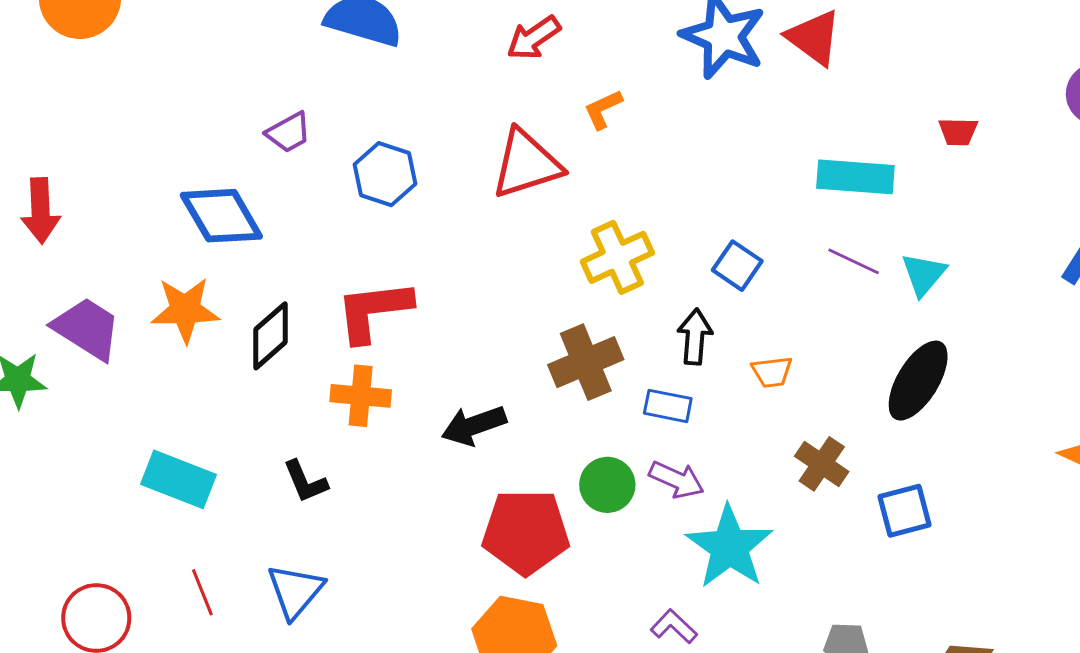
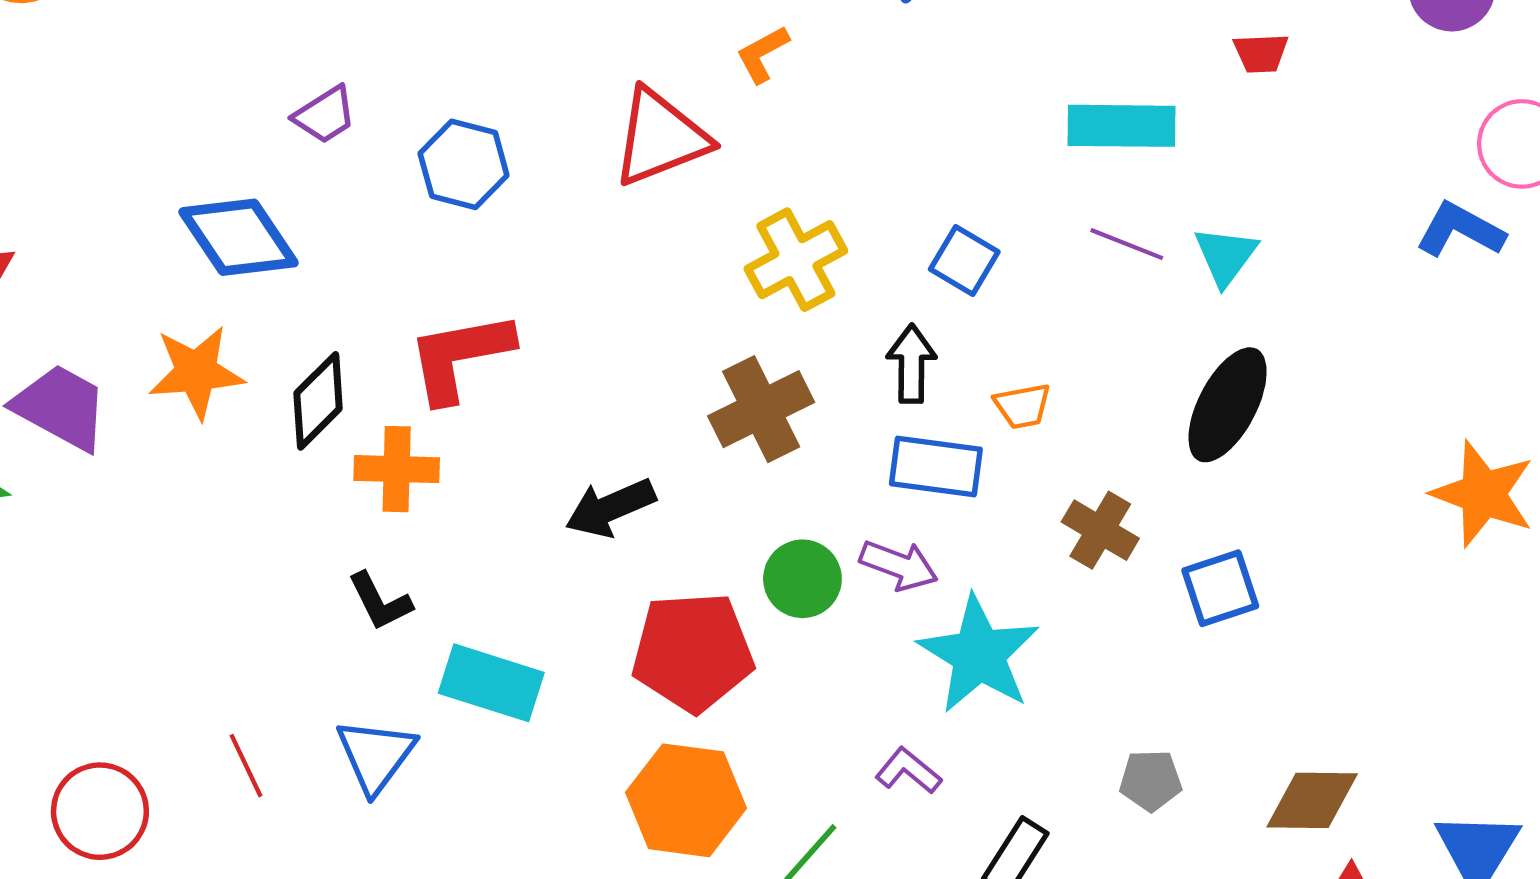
orange cross: (361, 396) -> (397, 469), moved
blue rectangle: (668, 406) -> (936, 466), moved, size x1.4
cyan rectangle: (179, 479) -> (491, 683), moved

